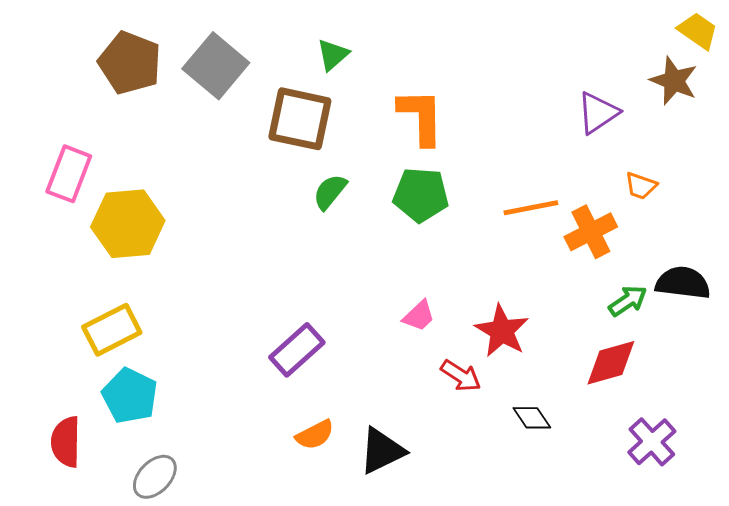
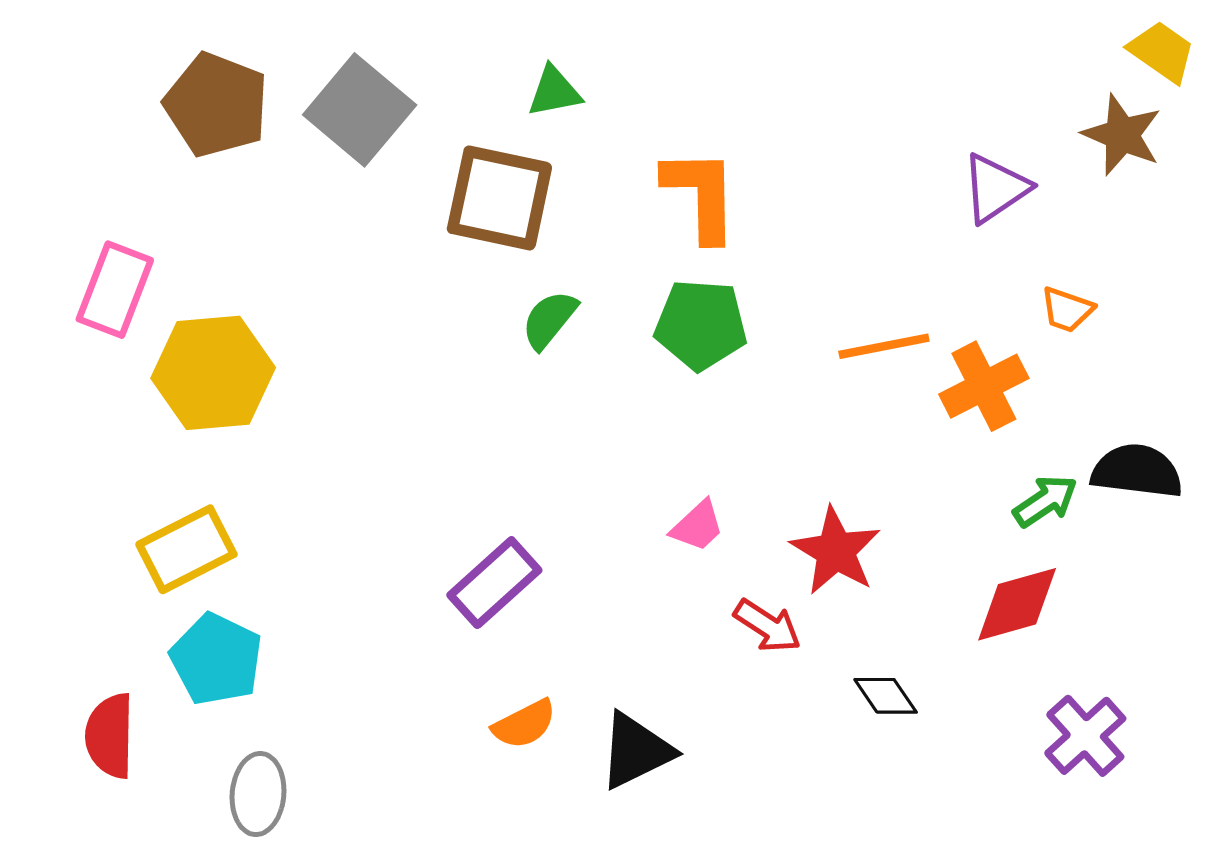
green triangle: (333, 55) -> (554, 92), turned 30
gray ellipse: (155, 477) -> (258, 794), turned -39

